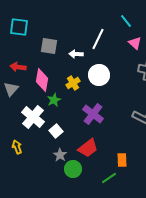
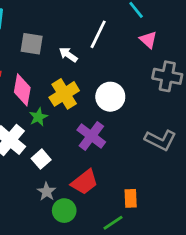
white arrow: (76, 54) -> (68, 55), turned 32
white circle: (99, 75) -> (110, 97), moved
yellow cross: (73, 83) -> (64, 94), size x1.5

